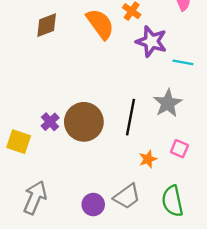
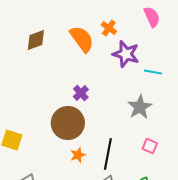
black line: (130, 117) -> (108, 154), moved
purple cross: (50, 122) -> (81, 93), moved
orange star: (148, 159) -> (78, 155), moved

